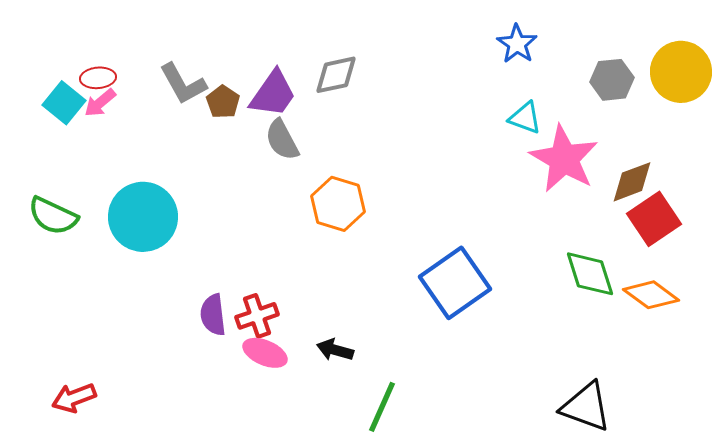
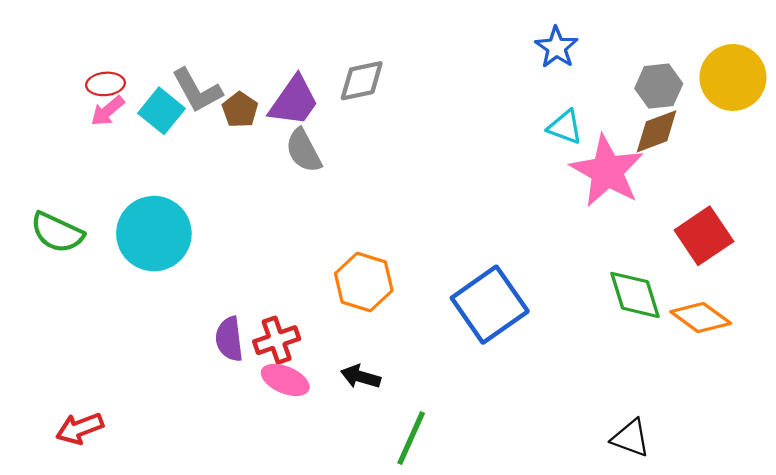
cyan square: (64, 103) -> (161, 111), moved
brown diamond: (632, 182) -> (657, 131), moved
orange hexagon: (338, 204) -> (364, 282), moved
black triangle: (586, 407) -> (631, 438), size x0.7

